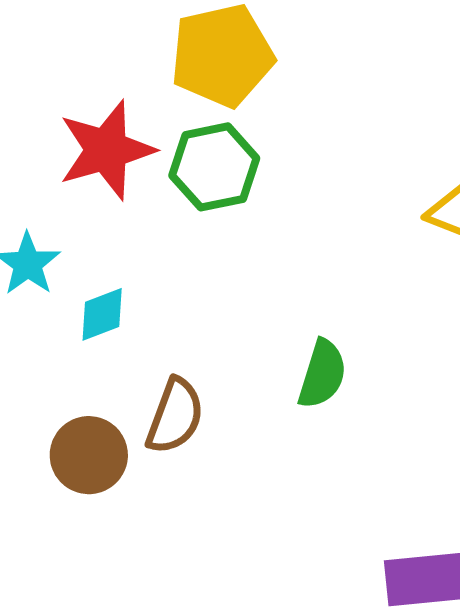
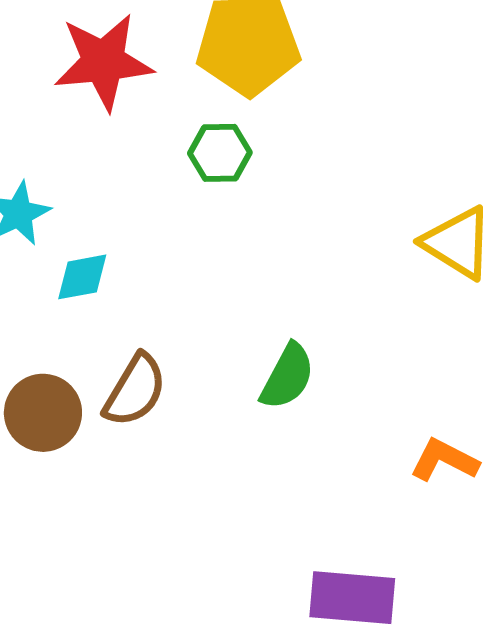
red star: (106, 150) -> (103, 62), moved
green hexagon: (214, 167) -> (220, 153), size x0.7

